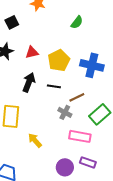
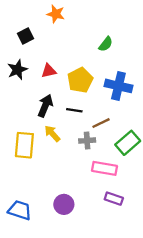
green semicircle: (77, 22) -> (106, 44), moved
gray cross: (65, 112) -> (87, 141), turned -32
yellow arrow: (35, 140) -> (52, 134), moved
purple circle: (65, 167) -> (64, 204), moved

